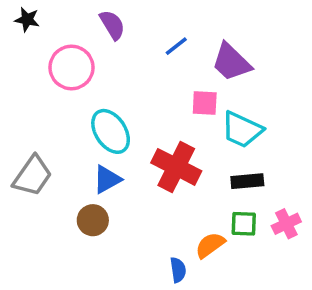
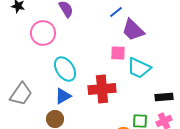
blue line: (176, 46) -> (116, 12), moved
red cross: (176, 167) -> (102, 89), turned -32
black rectangle: (247, 181) -> (164, 97), moved

